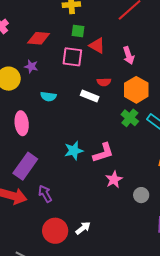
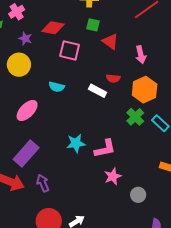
pink square: (72, 57) -> (70, 50), moved
purple star: (31, 66) -> (25, 39), moved
pink ellipse: (22, 123) -> (27, 110), turned 45

